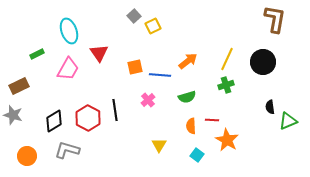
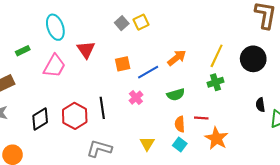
gray square: (134, 16) -> (122, 23), moved
blue line: (160, 75) -> (148, 72), turned -35
gray L-shape: (67, 150) -> (99, 149), moved
cyan square: (197, 155) -> (180, 145), moved

